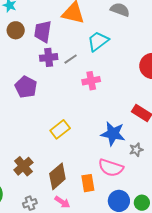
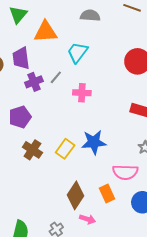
pink cross: (91, 81) -> (82, 93), turned 30
purple pentagon: (26, 87) -> (20, 117), turned -30
blue star: (113, 134) -> (94, 142), moved
brown cross: (23, 166) -> (32, 150), moved

